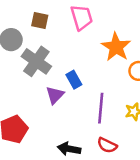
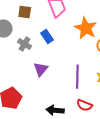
gray cross: (36, 61) -> (24, 44), size x0.6
blue rectangle: (74, 80) -> (47, 37), moved

